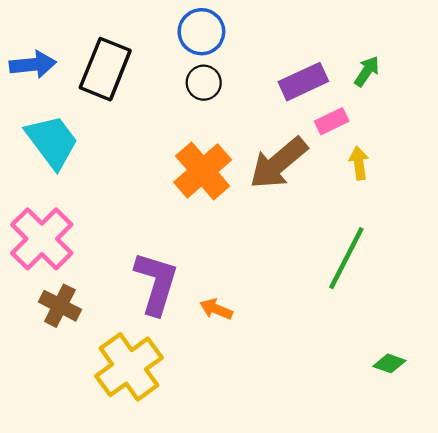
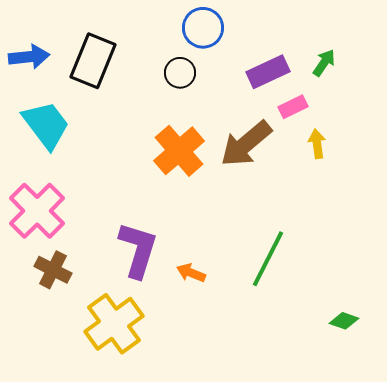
blue circle: (201, 32) -> (203, 28), moved
green line: (346, 258) -> (268, 259), moved

